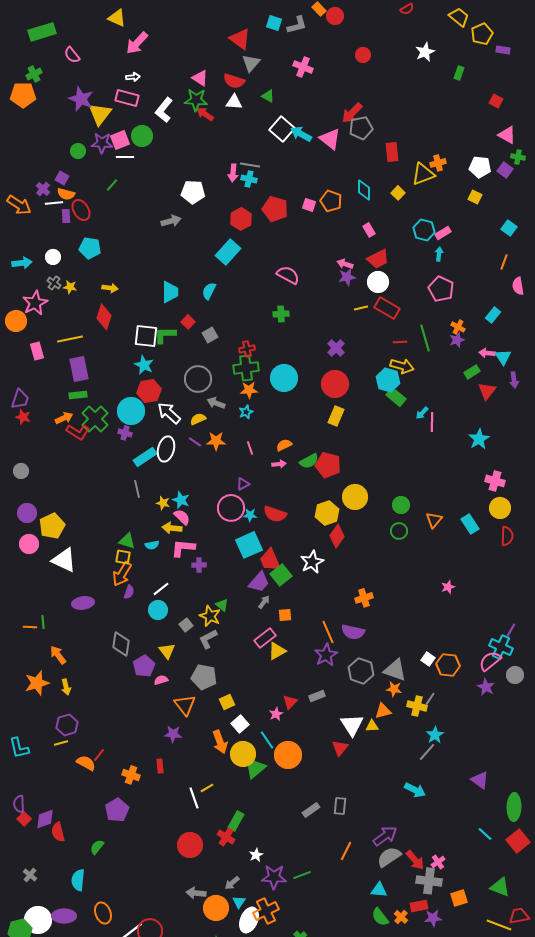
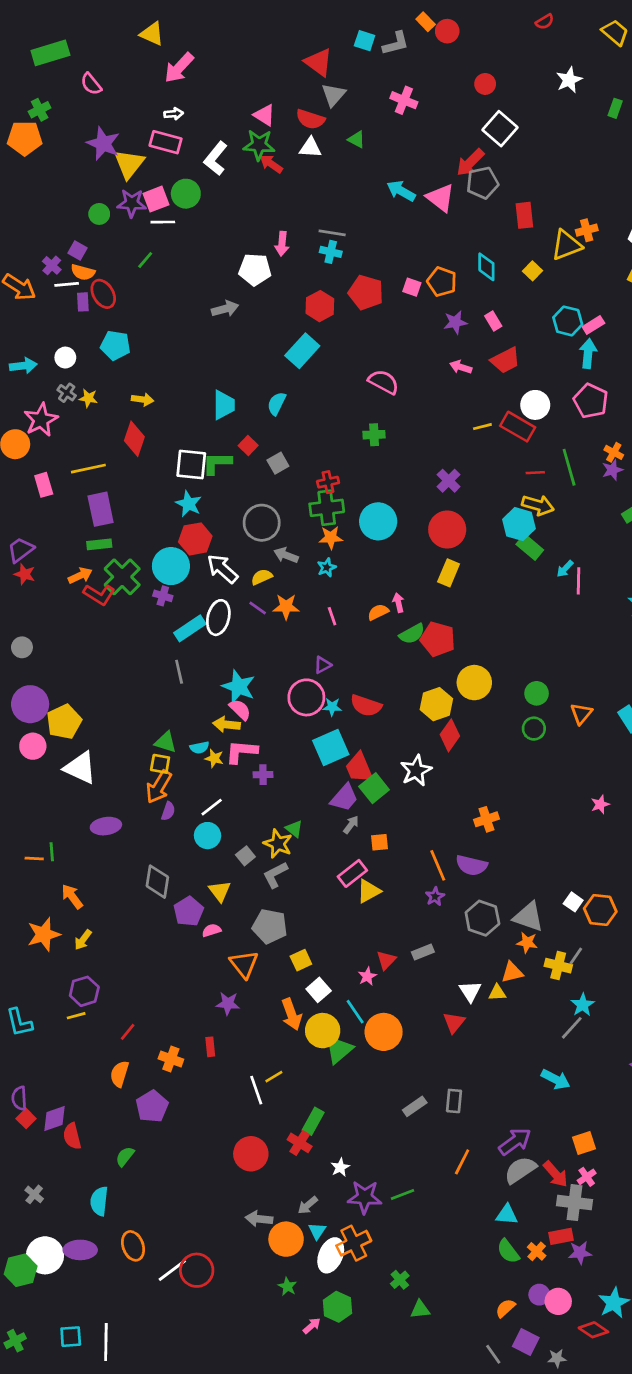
white square: (282, 129) -> (500, 129), moved
pink arrow: (233, 173) -> (282, 244), moved
cyan arrow: (439, 254) -> (588, 353), size x1.5
purple star: (347, 277) -> (455, 322), moved
white circle: (378, 282) -> (535, 405), moved
purple trapezoid: (20, 399) -> (21, 550), turned -145
pink arrow: (279, 464) -> (398, 603), moved, turned -96
cyan star: (181, 500) -> (239, 687), size x1.4
yellow star: (163, 503) -> (214, 758), moved
purple circle: (27, 513) -> (30, 704), size x1.4
purple star: (326, 655) -> (435, 896), size x0.6
yellow arrow: (66, 687) -> (83, 940), turned 49
white triangle: (352, 725) -> (470, 991), size x0.7
orange semicircle: (86, 763) -> (119, 1074), moved, turned -102
orange square: (459, 898) -> (584, 1143), moved

